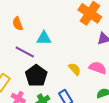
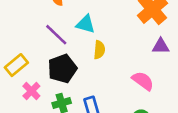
yellow semicircle: (75, 69) -> (99, 50), moved, turned 32

